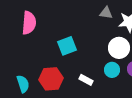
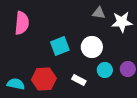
white circle: (119, 48) -> (92, 47), moved
cyan semicircle: (23, 84) -> (16, 84), turned -60

